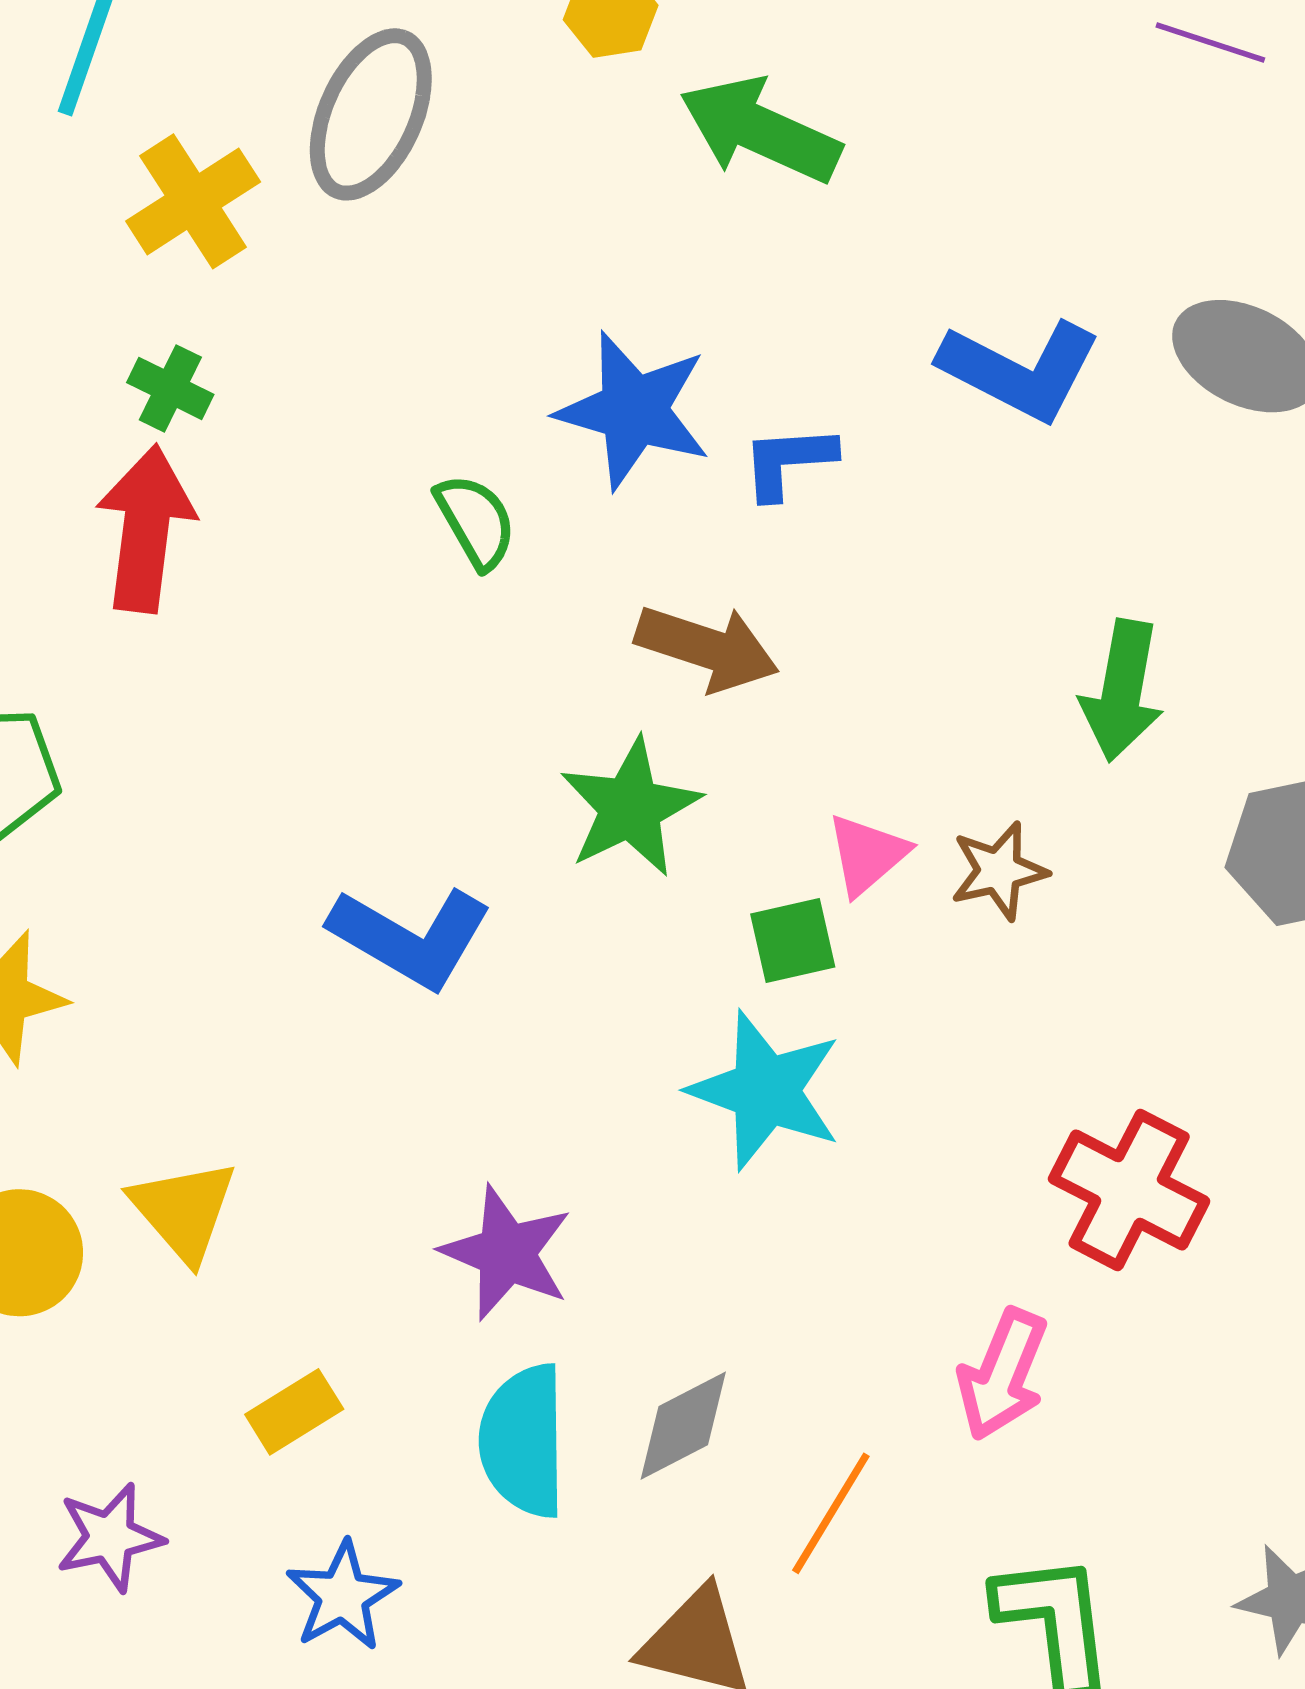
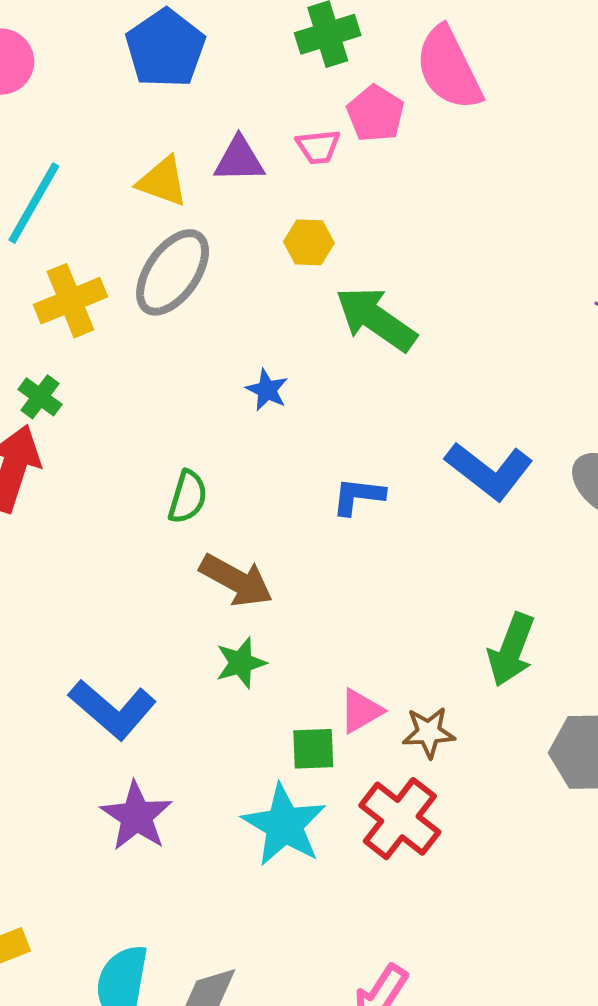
blue star: (634, 410) -> (267, 390), moved, size x0.5
green semicircle: (476, 521) -> (188, 497), turned 36
brown arrow: (707, 648) -> (236, 580), moved
green star: (630, 808) -> (241, 663), size x0.7
red cross: (1129, 1190) -> (400, 819), moved
purple star: (507, 1253) -> (136, 816), moved

